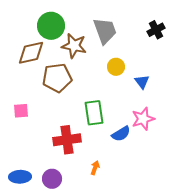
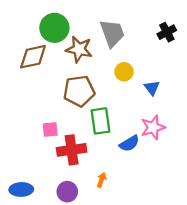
brown pentagon: (57, 78) -> (79, 91), moved
pink square: (21, 111) -> (50, 130), moved
purple circle: (52, 179) -> (67, 192), moved

